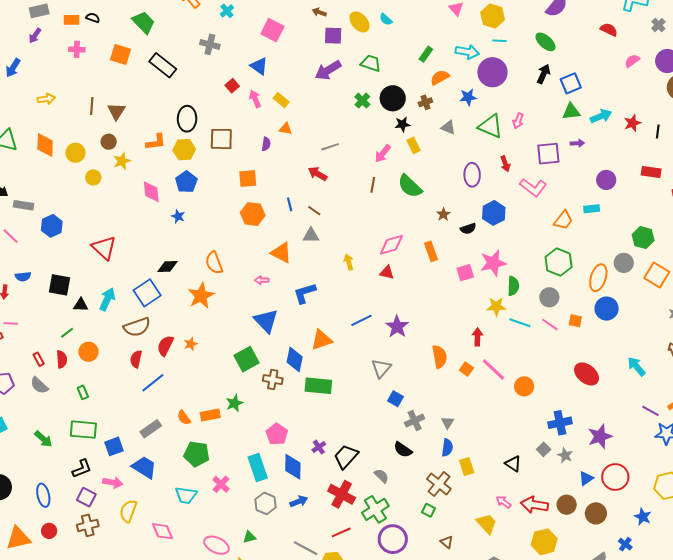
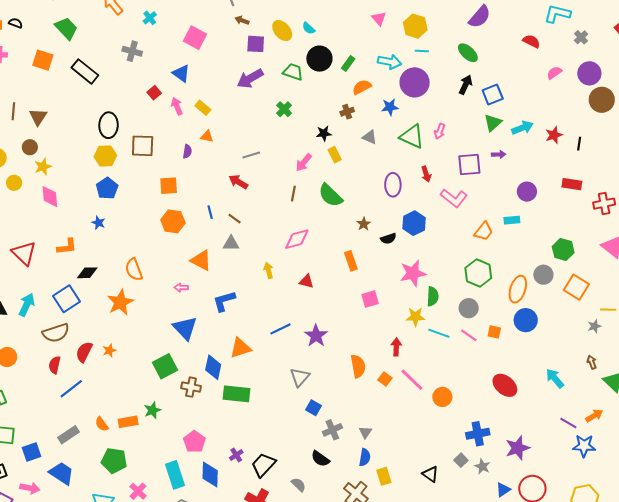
black circle: (393, 98) -> (319, 59), moved
green triangle: (571, 112) -> (493, 123), turned -36
orange L-shape: (156, 142) -> (67, 247), moved
pink diamond: (151, 192) -> (50, 197), moved
pink diamond: (391, 245) -> (297, 239), moved
pink square: (465, 273) -> (370, 299), moved

